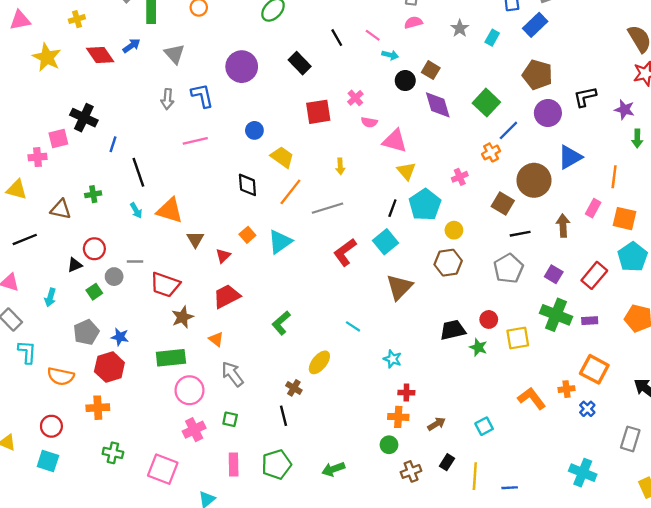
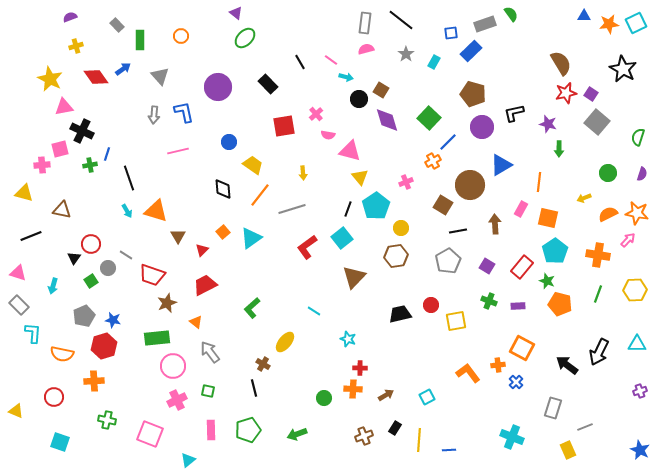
pink triangle: (20, 20) -> (64, 107), moved
green cross: (93, 194) -> (90, 165), moved
gray line: (135, 261) -> (126, 255), turned 32
black triangle: (75, 265) -> (74, 258), turned -32
green cross: (556, 315) -> (489, 301), size x0.6
green star: (478, 347) -> (547, 281), moved
green circle: (389, 445) -> (324, 398), moved
cyan square: (48, 461) -> (60, 442), moved

